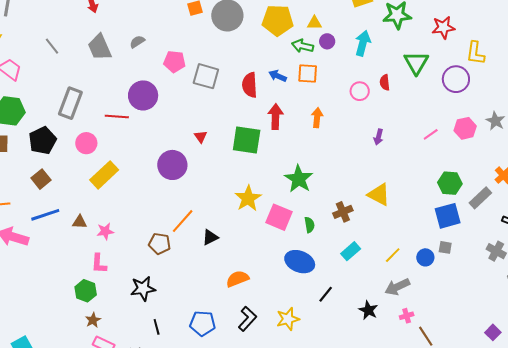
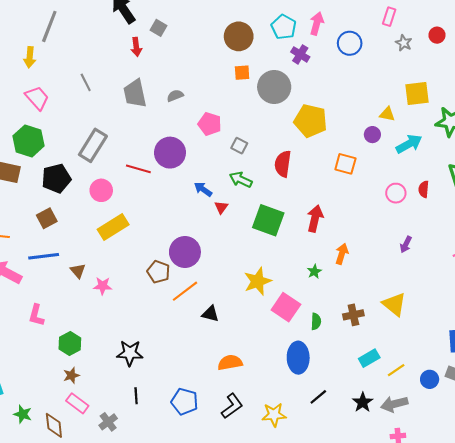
yellow pentagon: (278, 20) -> (311, 121), moved
yellow triangle: (314, 23) -> (387, 114), moved
cyan arrow: (363, 43) -> (409, 144), turned 35
green arrow: (303, 46) -> (241, 180), moved
gray square: (206, 76) -> (239, 146), size x0.6
blue arrow: (278, 76) -> (203, 189), moved
red arrow: (275, 117) -> (315, 219), moved
orange arrow: (317, 118) -> (342, 254), moved
purple circle: (172, 165) -> (185, 252), moved
green star: (299, 179) -> (314, 271), size x0.5
brown triangle: (80, 222) -> (78, 271), turned 35
black triangle: (210, 237) -> (210, 314), turned 30
brown pentagon: (160, 244) -> (158, 272), moved
cyan rectangle: (351, 251) -> (369, 358), moved
blue ellipse: (300, 262) -> (298, 358), turned 56
pink L-shape: (99, 264) -> (36, 315), moved
black star: (368, 310) -> (363, 402), moved

